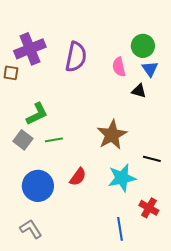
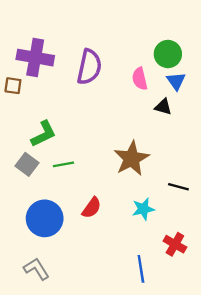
purple cross: (30, 49) -> (35, 58), turned 32
cyan star: (122, 178) -> (143, 209), size x0.7

